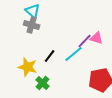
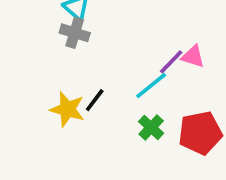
black line: (50, 56) -> (95, 100), moved
green cross: (43, 83) -> (151, 127), moved

